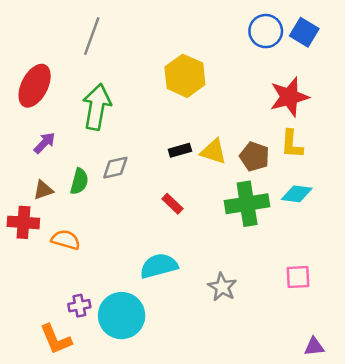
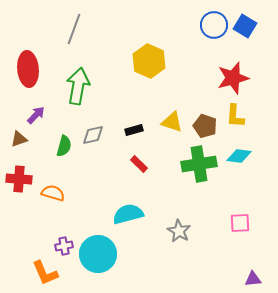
red ellipse: (35, 86) -> (28, 69), turned -32
black rectangle: (180, 150) -> (134, 130), moved
brown triangle: (43, 190) -> (19, 139), moved

